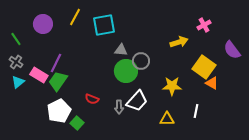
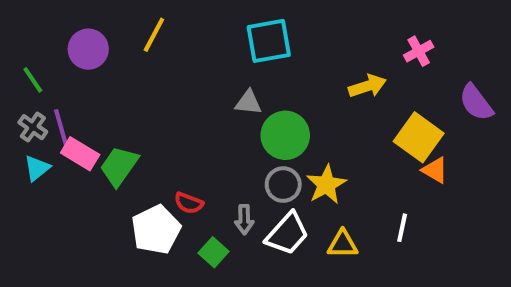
cyan square: (104, 25) -> (269, 41), moved
gray circle: (141, 61) -> (283, 185), moved
purple line: (56, 63) -> (62, 129), moved, turned -42
green circle: (126, 71) -> (285, 135), moved
yellow star: (172, 86) -> (326, 185), moved, turned -30
white trapezoid: (137, 101) -> (287, 234), moved
white pentagon: (59, 111) -> (156, 230), moved
green square: (77, 123) -> (213, 252), moved

